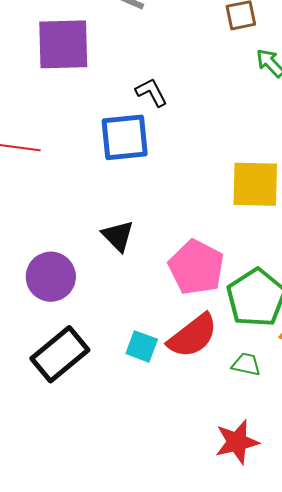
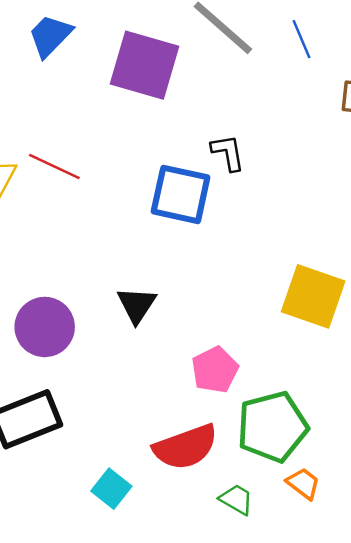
pink pentagon: (196, 267) -> (215, 370), size x0.7
cyan square: (142, 346) -> (111, 489), moved

